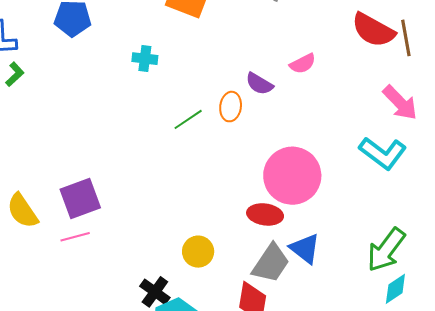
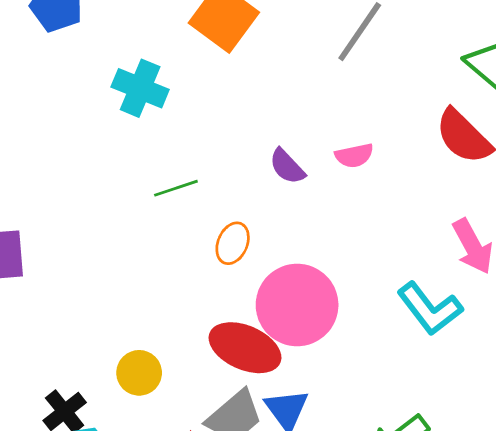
cyan cross: (145, 59) -> (140, 88), size x1.5
orange ellipse: (231, 107) -> (233, 243), moved
red ellipse: (265, 214) -> (245, 348), size x1.4

